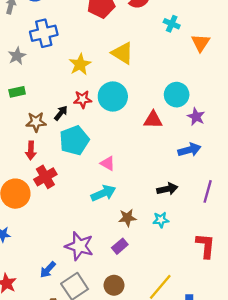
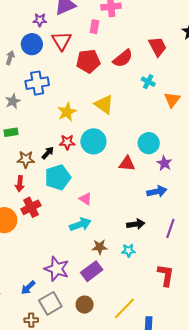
purple rectangle: (120, 246) -> (92, 271), size x1.5

